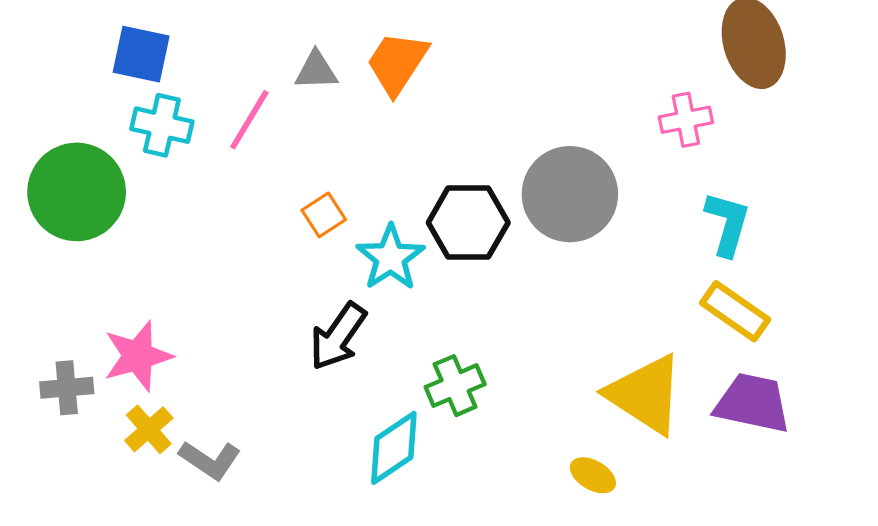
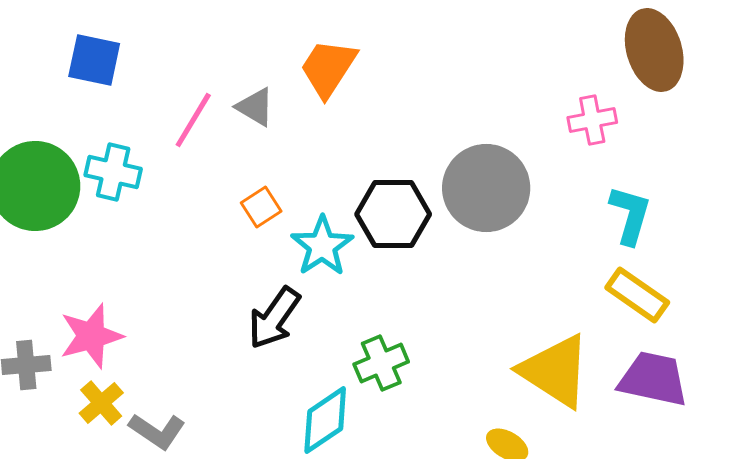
gray triangle: (316, 71) -> (255, 107), moved, turned 33
cyan cross: (162, 125) -> (113, 172), moved

